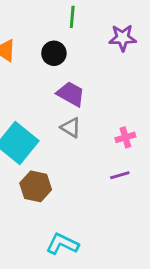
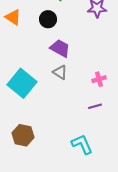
brown hexagon: (36, 186) -> (23, 135), moved
cyan L-shape: (62, 244) -> (82, 144), moved, turned 40

